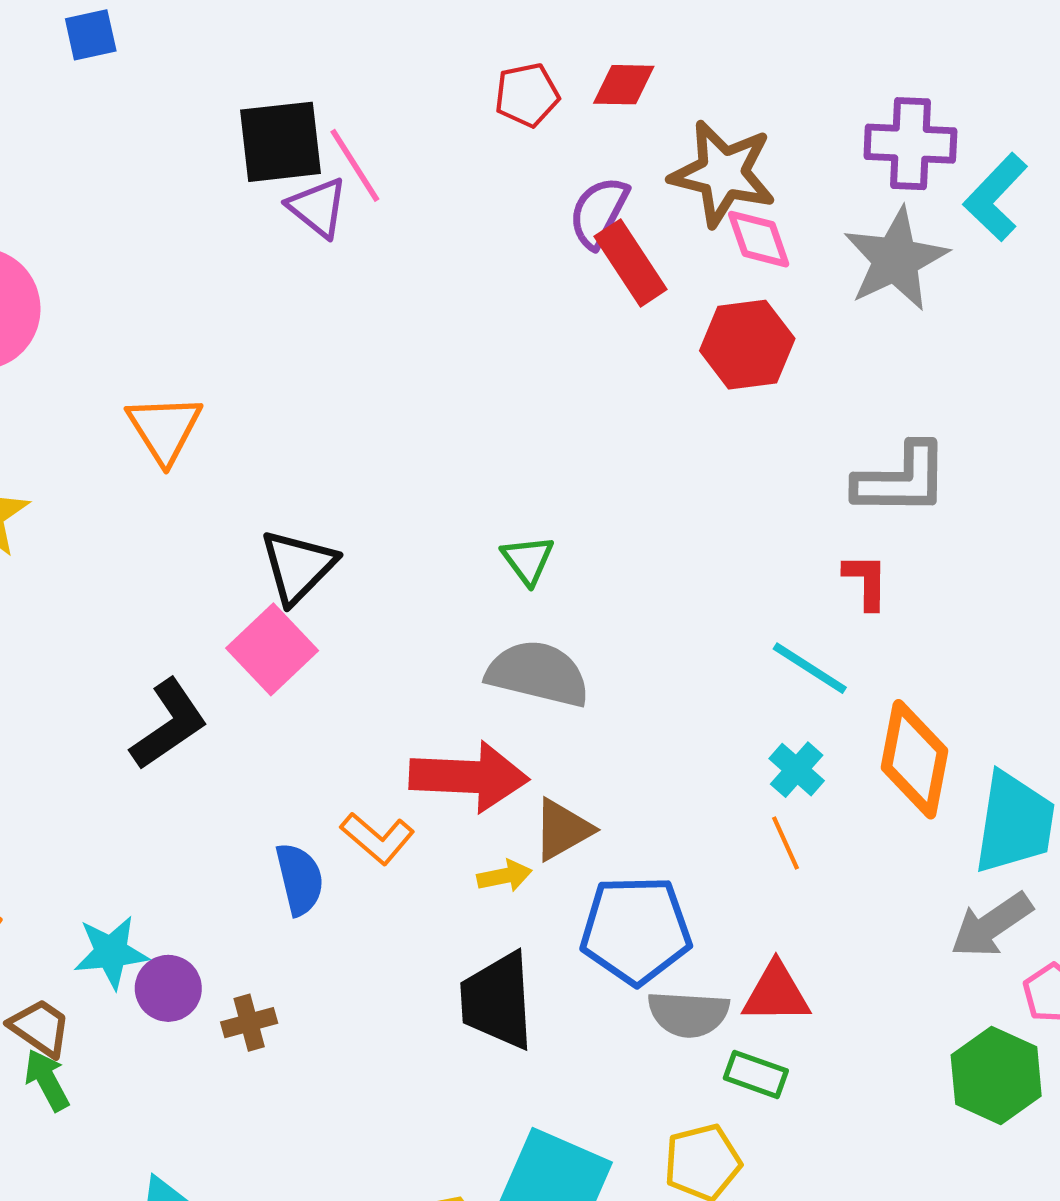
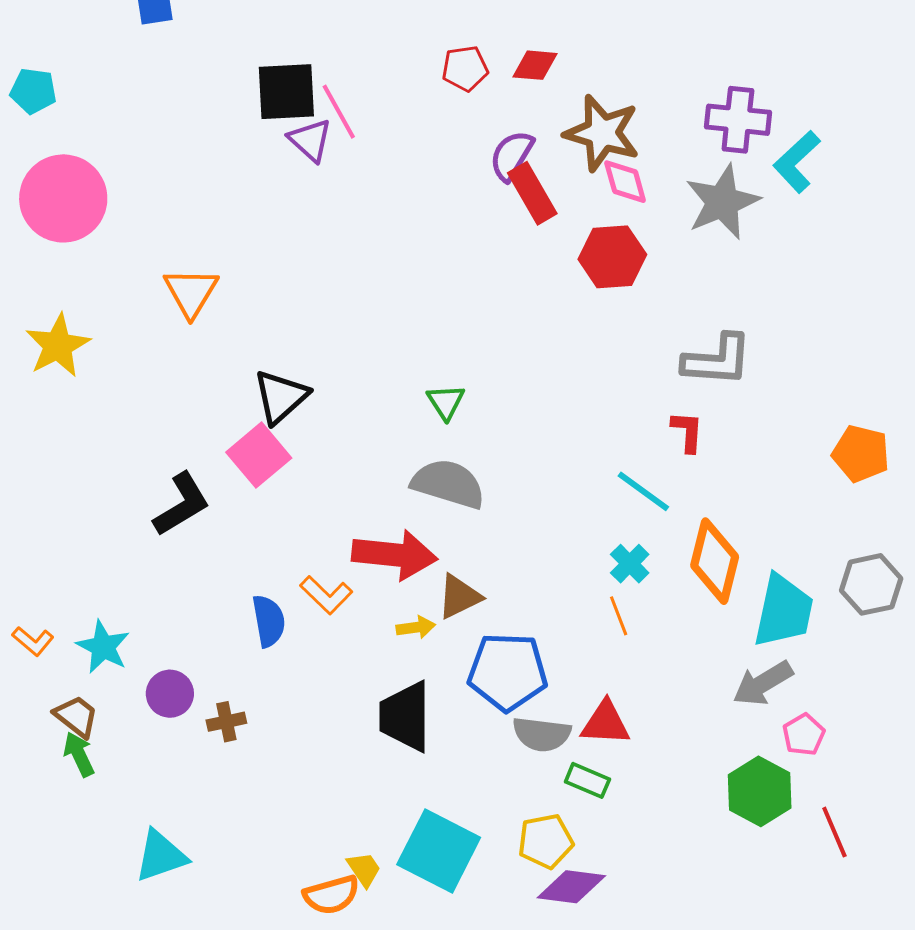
cyan star: (111, 952) -> (103, 647), moved, turned 30

